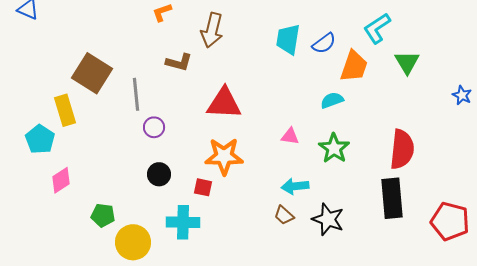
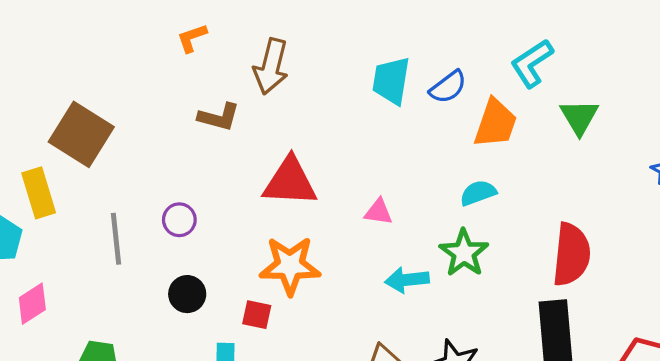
gray line: (136, 94) -> (116, 239), moved
cyan semicircle: (332, 100) -> (478, 193), moved
pink triangle: (290, 136) -> (379, 212), moved
cyan arrow: (295, 186) -> (407, 280), moved

